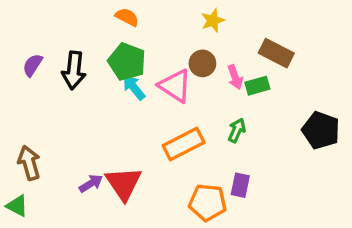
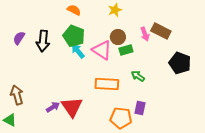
yellow star: (213, 20) -> (115, 10), moved
pink arrow: (235, 77) -> (145, 34), moved
green rectangle: (257, 86) -> (126, 50), moved
green arrow: (237, 130) -> (138, 76), turned -80
black pentagon: (321, 130) -> (180, 63), moved
orange rectangle: (184, 144) -> (107, 84), turned 30

